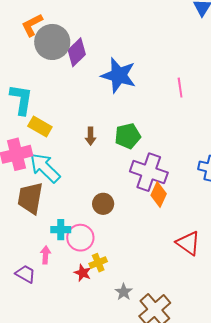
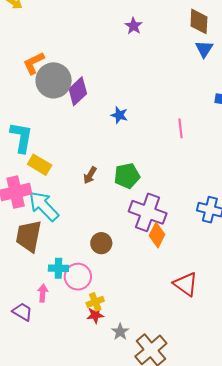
blue star: (119, 75) -> (119, 115), size x0.5
brown arrow: (91, 136) -> (90, 175), turned 30
red star: (83, 273) -> (95, 315), moved, turned -30

